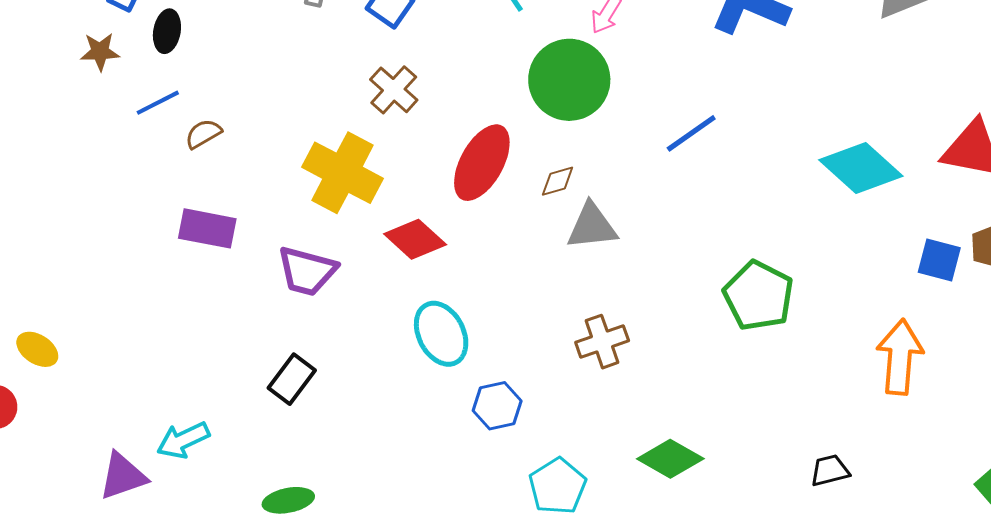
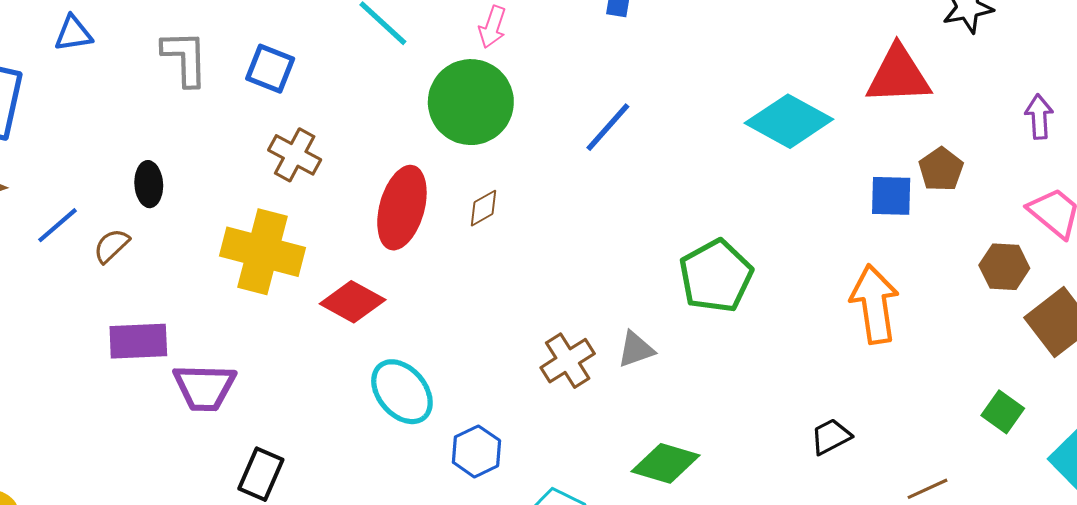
black ellipse: (167, 31) -> (149, 184), moved
gray triangle: (592, 226) -> (636, 349), moved, size x0.7
purple trapezoid: (307, 271) -> (205, 387), moved
green pentagon: (759, 296) -> (716, 276), turned 30

